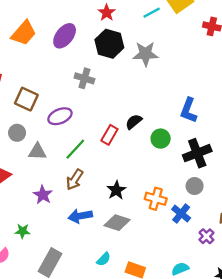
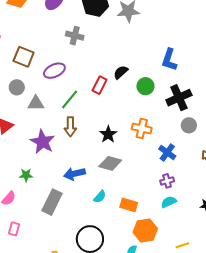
brown arrow: (75, 180) -> (70, 127), turned -30
gray circle: (195, 186) -> (189, 125), moved
purple star: (43, 195) -> (43, 142), size x1.4
orange cross: (156, 199) -> (142, 128), moved
blue arrow: (80, 216) -> (74, 174), moved
purple cross: (206, 236) -> (167, 181), moved, turned 32

